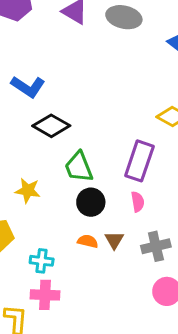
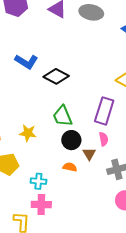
black diamond: (51, 126) -> (56, 76), moved
brown triangle: (114, 240) -> (89, 154), moved

